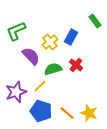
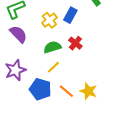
purple semicircle: (31, 56) -> (18, 34), moved
yellow line: (40, 86) -> (53, 67), moved

